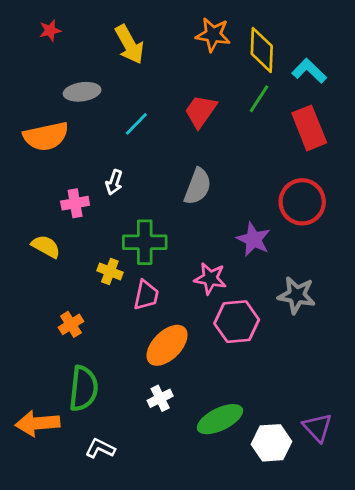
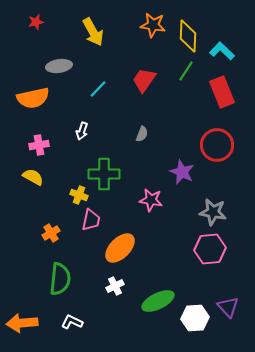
gray semicircle: (198, 186) -> (142, 134), size x0.6
pink cross: (75, 203) -> (39, 145), moved
pink trapezoid: (146, 295) -> (91, 220), moved
pink hexagon: (237, 322) -> (210, 249), moved
orange arrow: (38, 423) -> (22, 323), moved

